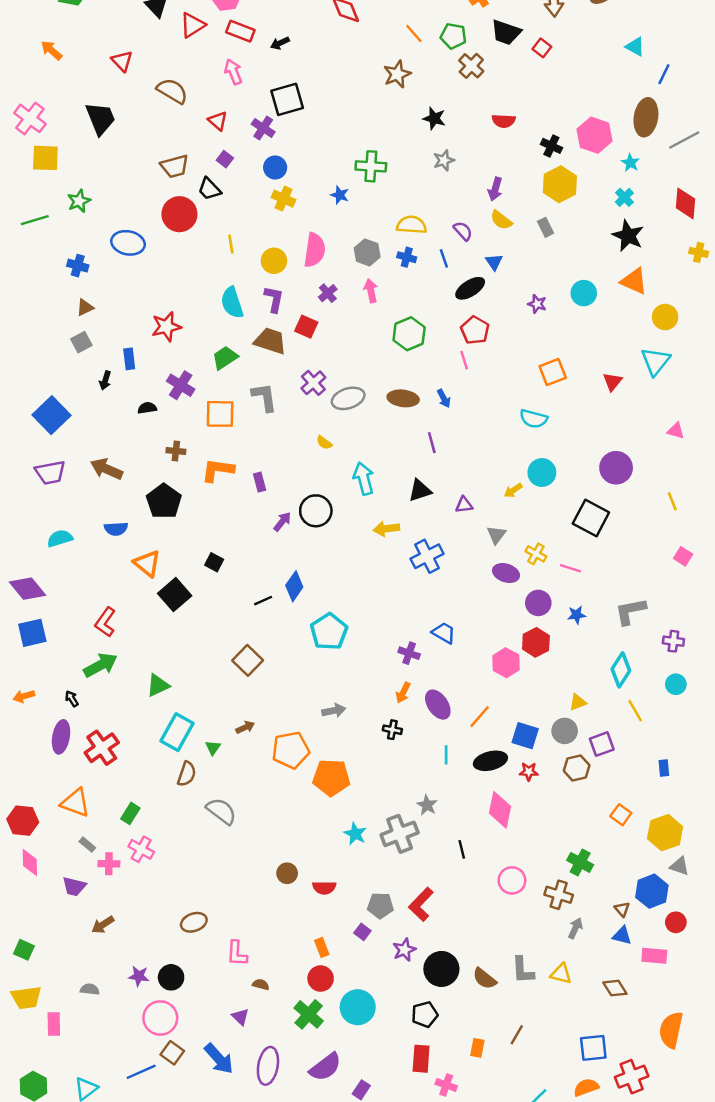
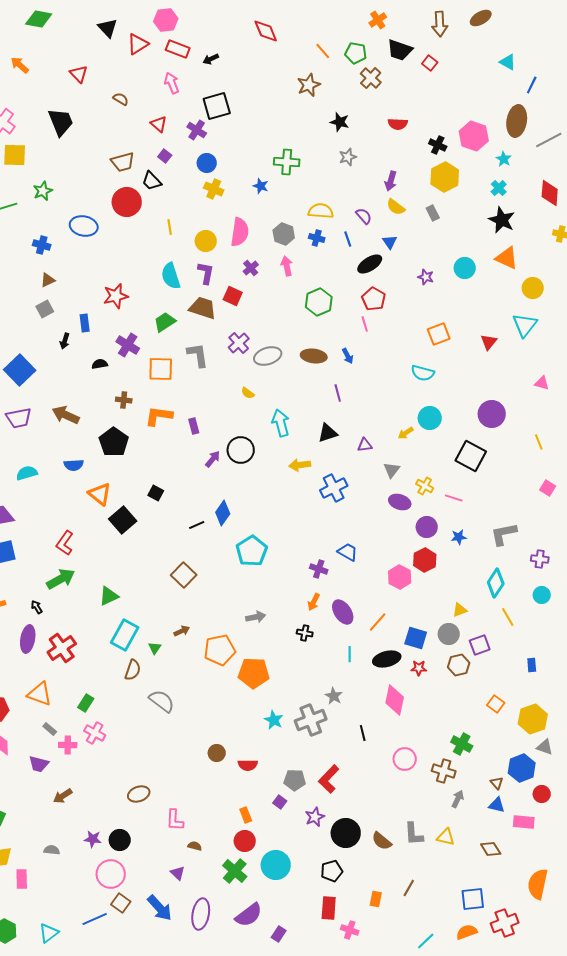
brown semicircle: (172, 91) -> (121, 99), size x0.6

